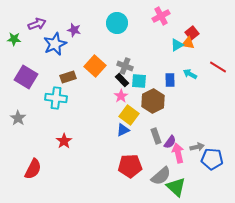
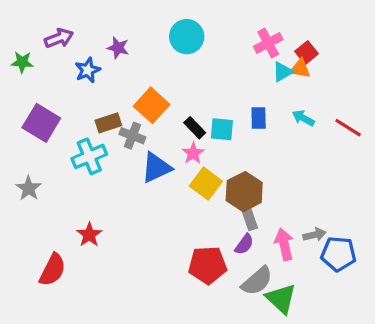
pink cross: (161, 16) -> (268, 43), moved
blue star: (55, 44) -> (88, 70), size x0.7
gray cross: (125, 66) -> (132, 136), moved
red line: (218, 67) -> (348, 128), moved
blue rectangle: (170, 80) -> (259, 118), moved
cyan cross: (56, 98) -> (89, 156), turned -30
brown hexagon: (153, 101) -> (244, 192), moved
blue triangle: (123, 130) -> (156, 168), moved, size x1.5
red star: (64, 141) -> (89, 235), moved
purple semicircle: (170, 142) -> (244, 244), moved

